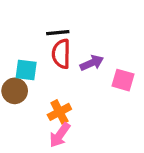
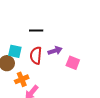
red semicircle: (61, 54) -> (36, 55), moved
orange cross: (59, 112) -> (22, 79), moved

